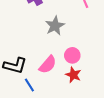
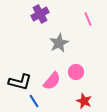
red star: (73, 75) -> (84, 101), moved

